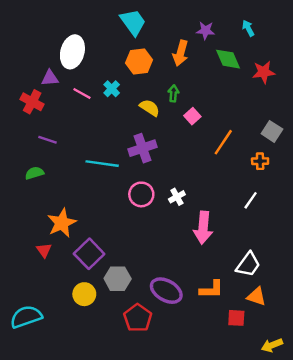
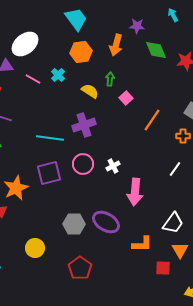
cyan arrow: (248, 28) -> (173, 15), moved
white ellipse: (72, 52) -> (25, 44), turned 36
purple square: (89, 254) -> (49, 173), moved, turned 30
gray hexagon: (118, 279) -> (74, 224), moved
purple ellipse: (166, 291) -> (106, 222), moved
orange triangle: (256, 297) -> (180, 250), turned 42

